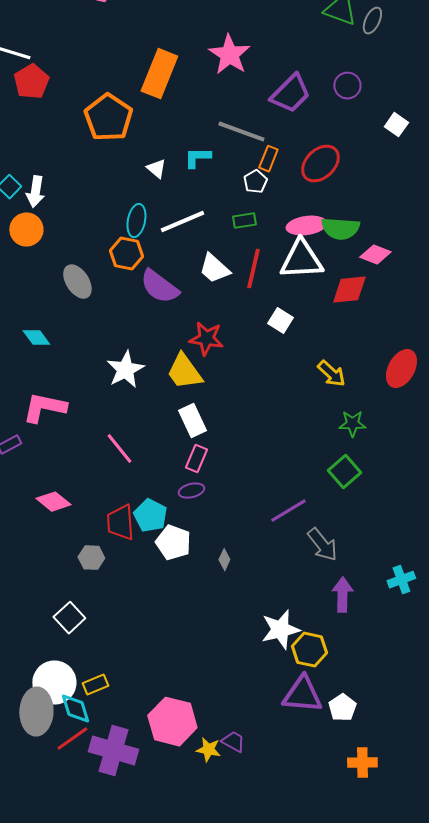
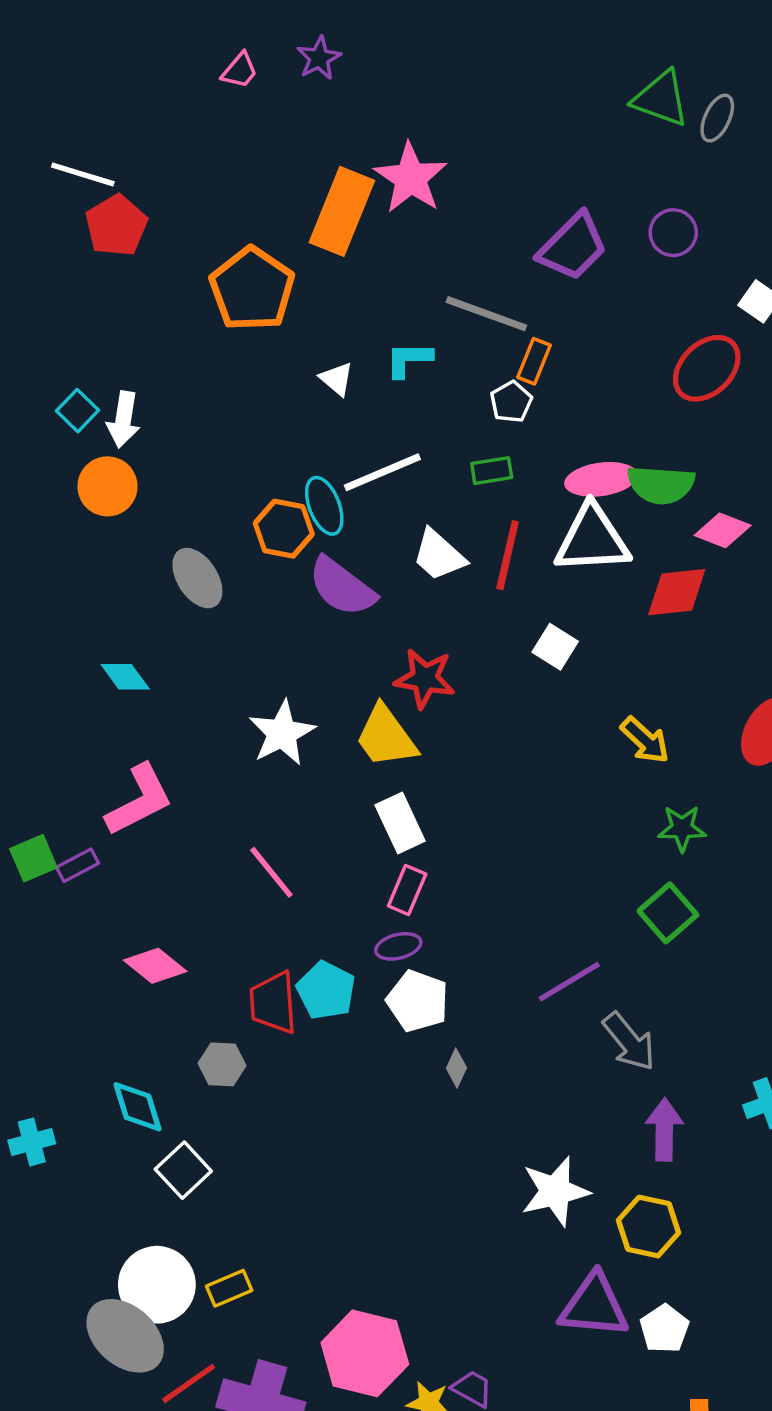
pink star: (229, 55) -> (411, 178), moved
red ellipse: (320, 164) -> (707, 368), moved
cyan ellipse: (136, 221) -> (324, 506), moved, turned -32
pink L-shape: (44, 408) -> (139, 800), turned 141
white pentagon: (173, 543) -> (418, 1001), moved
yellow hexagon: (309, 650) -> (649, 1227), moved
cyan diamond: (75, 709) -> (137, 1107), moved
gray ellipse: (36, 712) -> (125, 1336), turned -51

